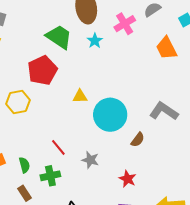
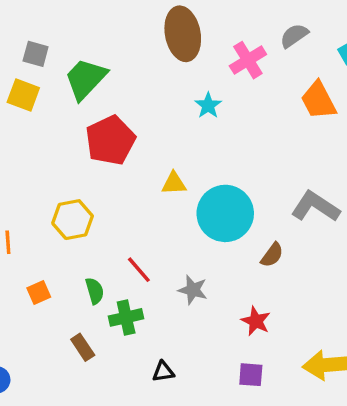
green trapezoid: (59, 37) -> (86, 79), moved, turned -80
cyan star: (95, 41) -> (208, 105), moved
yellow hexagon: (18, 102) -> (73, 220), moved
green semicircle: (24, 165) -> (95, 291), moved

